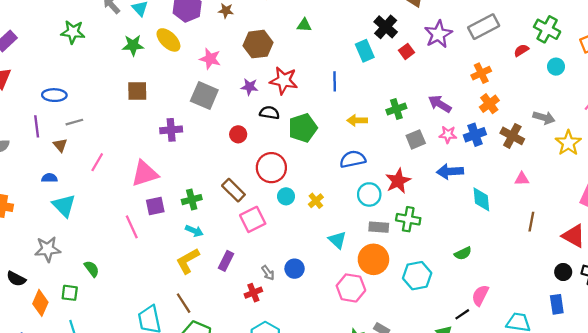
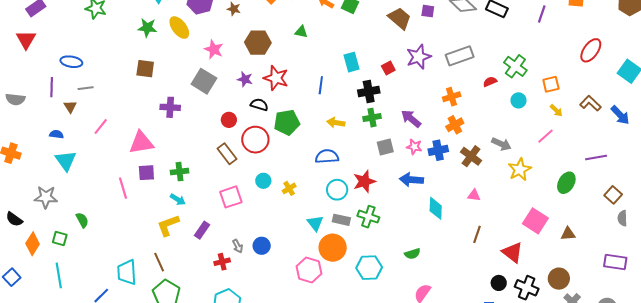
black cross: (386, 27) -> (369, 92), moved, turned 30
red circle: (271, 168) -> (255, 140), moved
brown rectangle: (233, 190) -> (227, 154), moved
cyan triangle: (337, 240) -> (315, 223), moved

